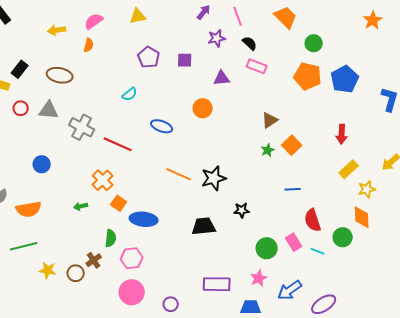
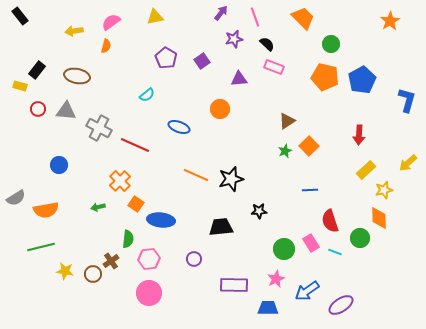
purple square: (185, 60) -> (202, 61), turned -35
purple circle: (171, 304) -> (194, 259), moved

